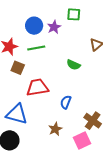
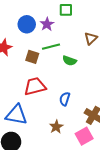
green line: (36, 48) -> (51, 47), moved
brown square: (18, 68) -> (32, 57), moved

